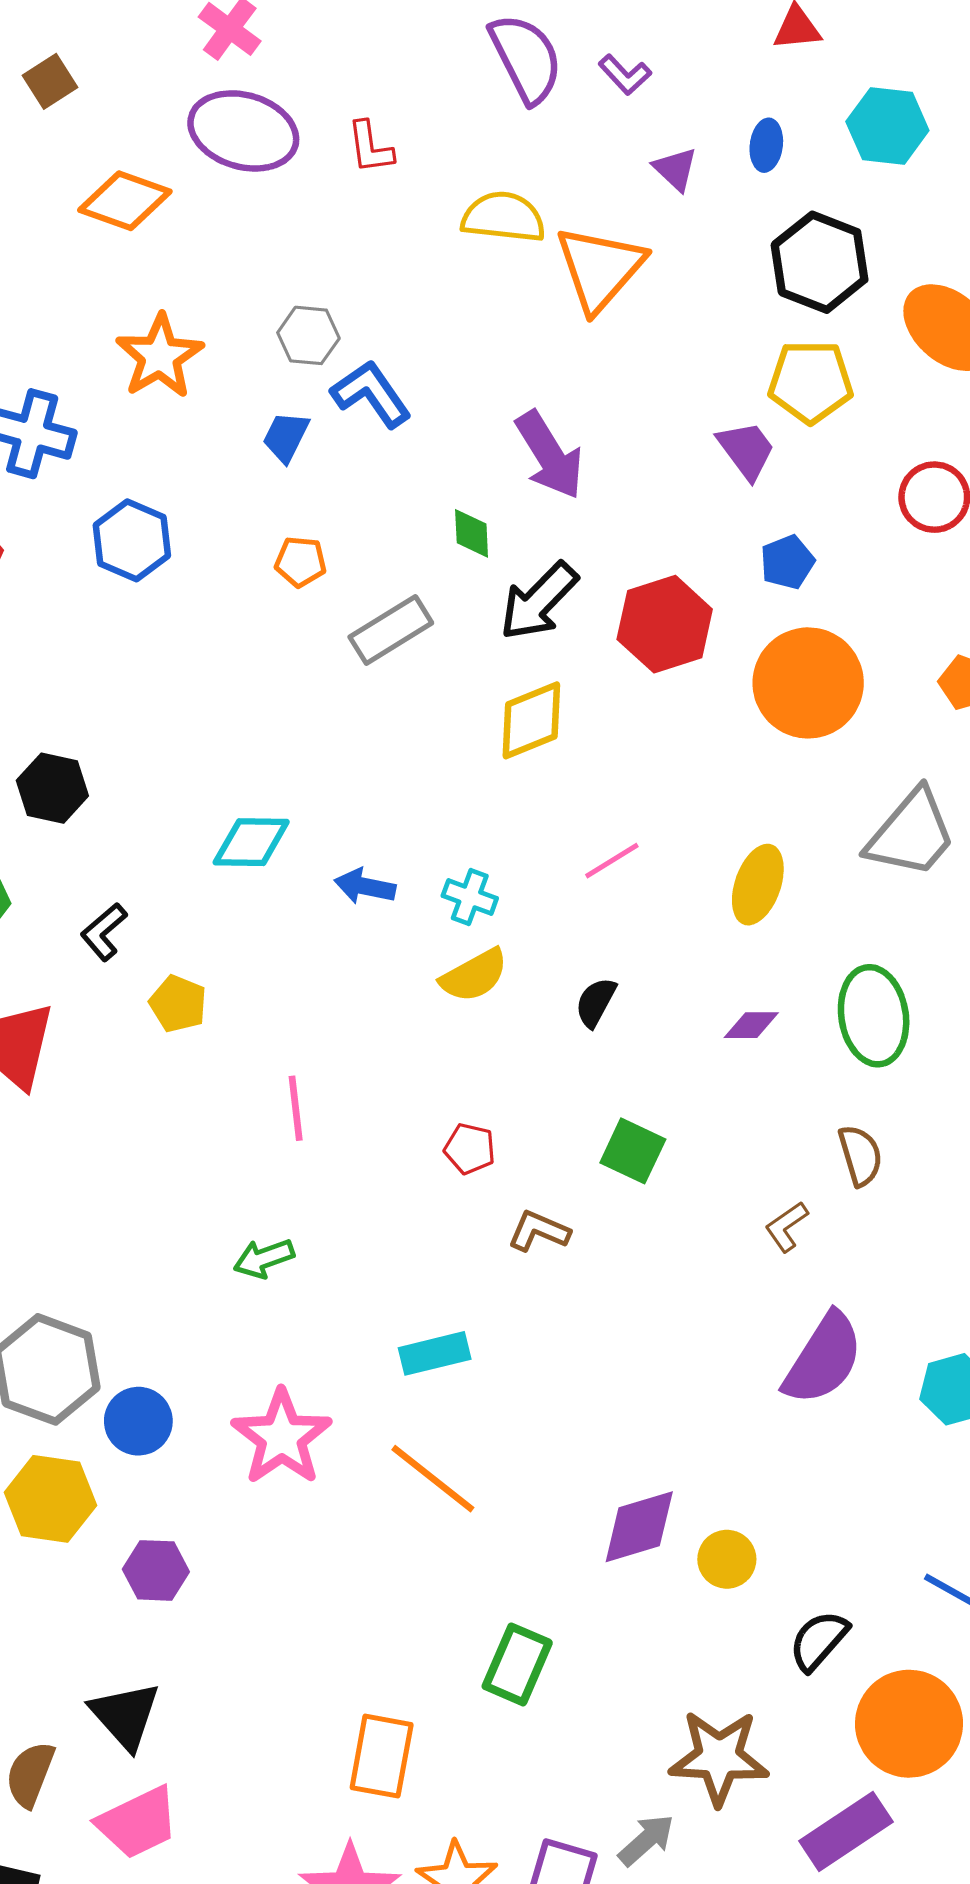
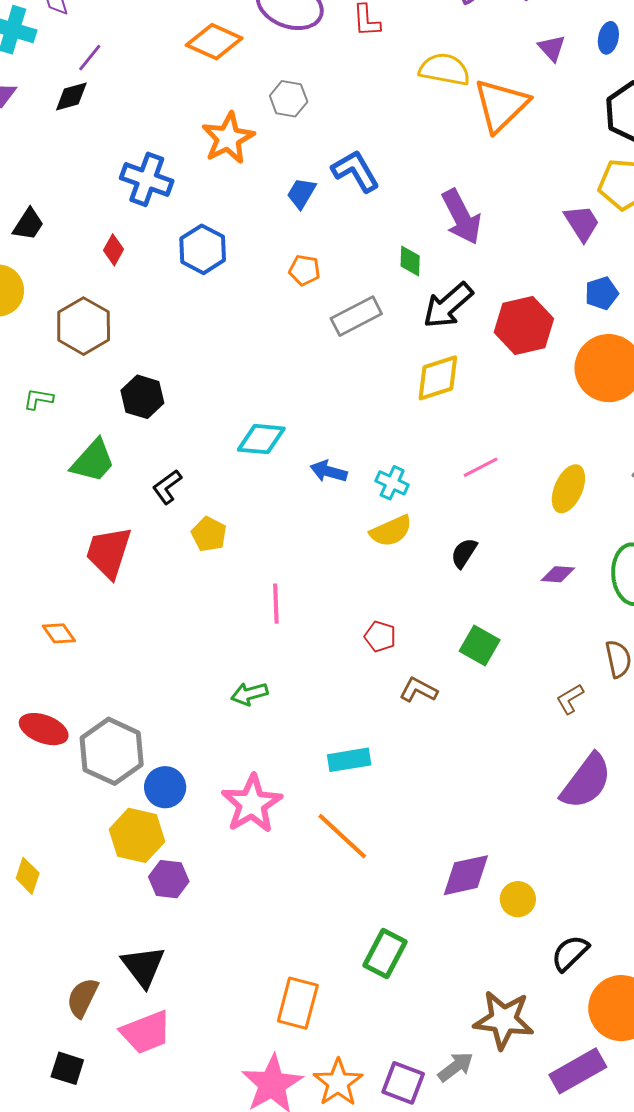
gray hexagon: (308, 335) -> (289, 99), moved
yellow hexagon: (50, 1499) -> (137, 835), moved

